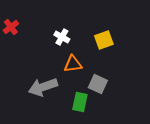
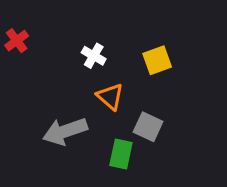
orange triangle: (73, 64) -> (110, 97), turned 48

